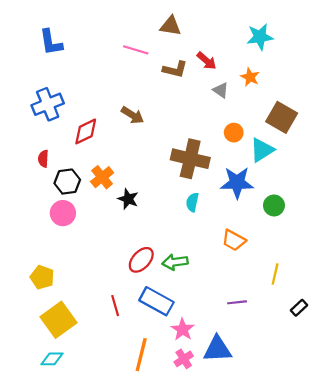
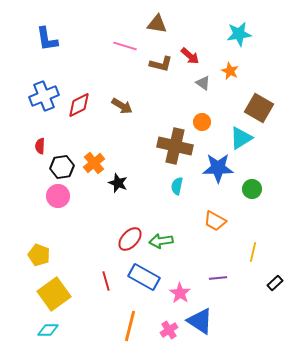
red diamond: (86, 131) -> (79, 105), moved
orange circle: (234, 133) -> (202, 122), moved
pink star: (183, 330) -> (180, 293), moved
blue triangle: (217, 349) -> (200, 321), turned 36

